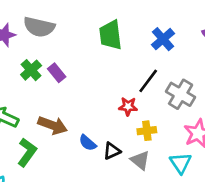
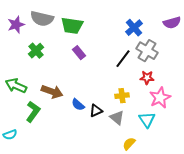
green trapezoid: (110, 35) -> (72, 26), moved, turned -75
purple rectangle: (57, 73) -> (79, 53), moved
gray cross: (181, 94) -> (147, 51), moved
red star: (128, 106) -> (147, 78), moved

